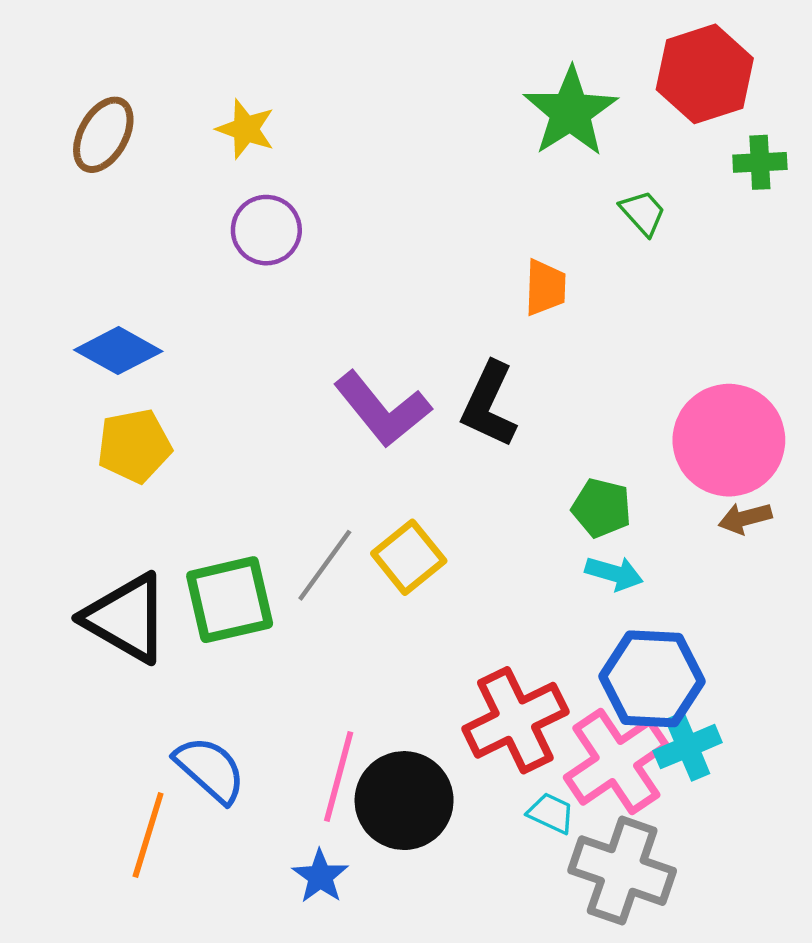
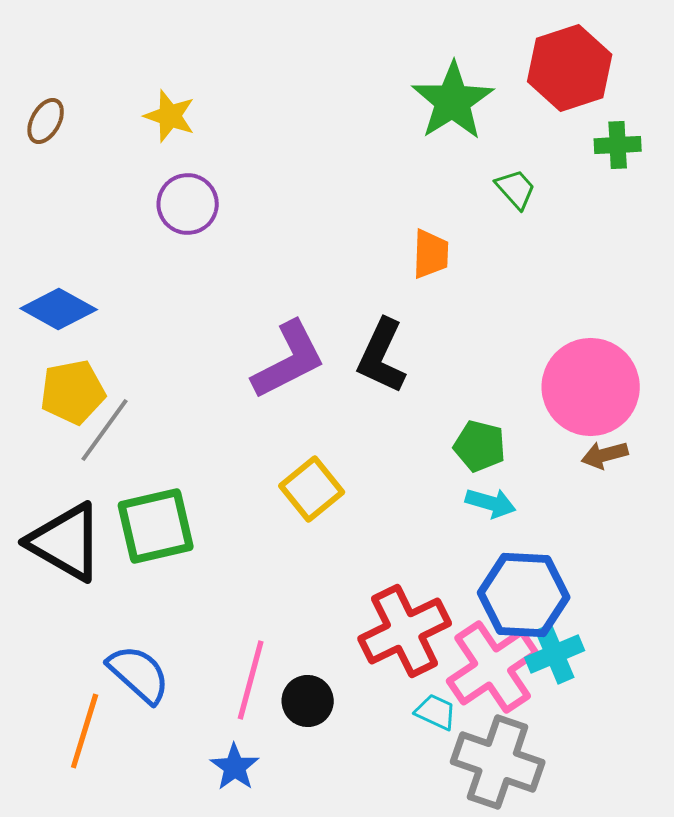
brown ellipse: (103, 135) -> (46, 121), size x0.7
purple L-shape: (382, 409) -> (289, 360), turned -78
gray line: (325, 565) -> (105, 430), moved
black circle: (404, 801) -> (308, 701), size x0.6

